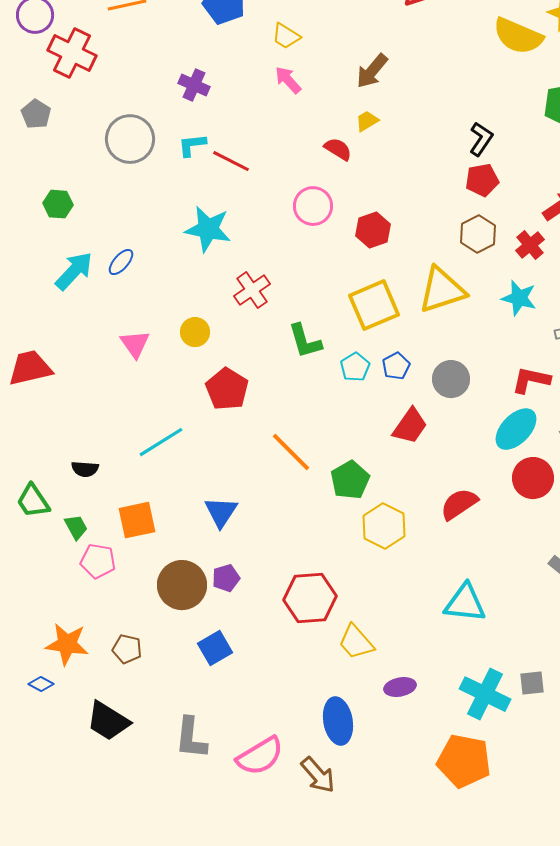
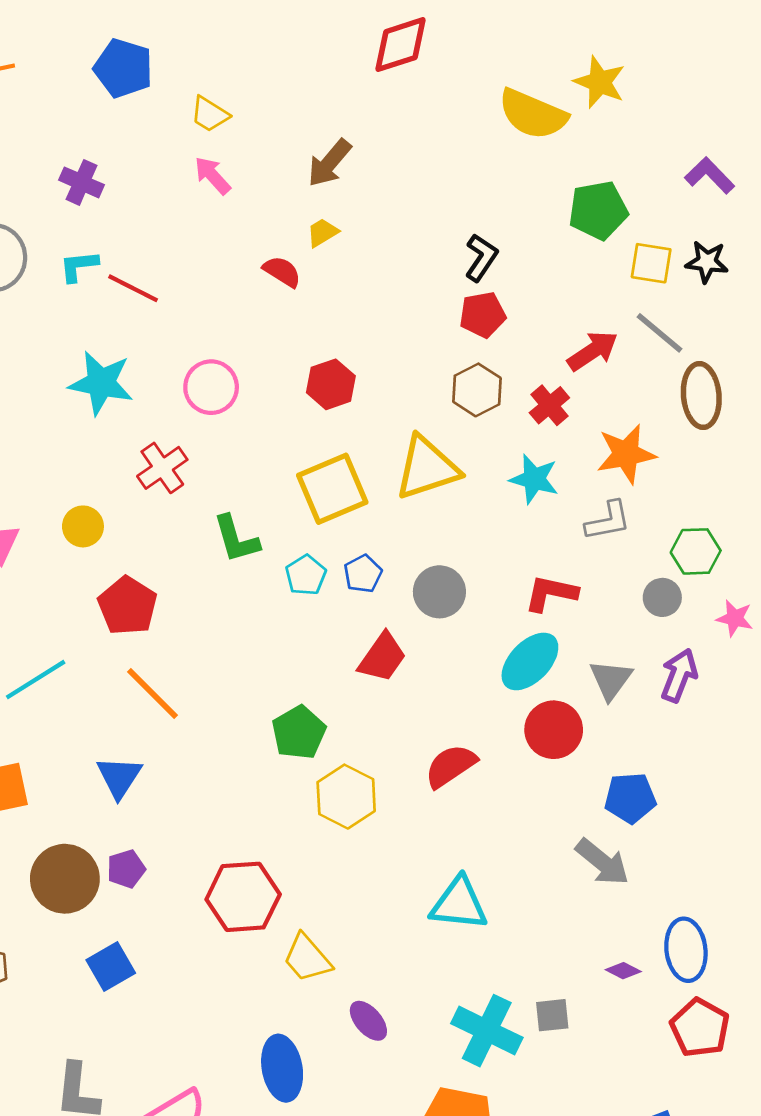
pink circle: (313, 206) -> (211, 387), moved
orange line: (291, 452) -> (153, 694), moved
purple ellipse: (400, 687) -> (368, 1021), turned 60

